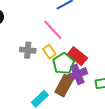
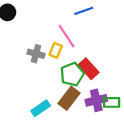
yellow rectangle: (49, 52) -> (56, 50), moved, turned 48
purple cross: (77, 74) -> (96, 100), moved

